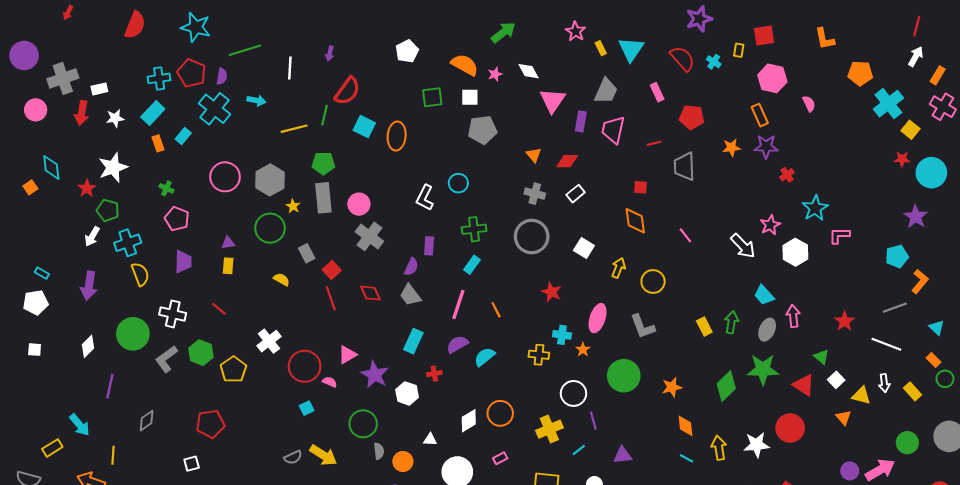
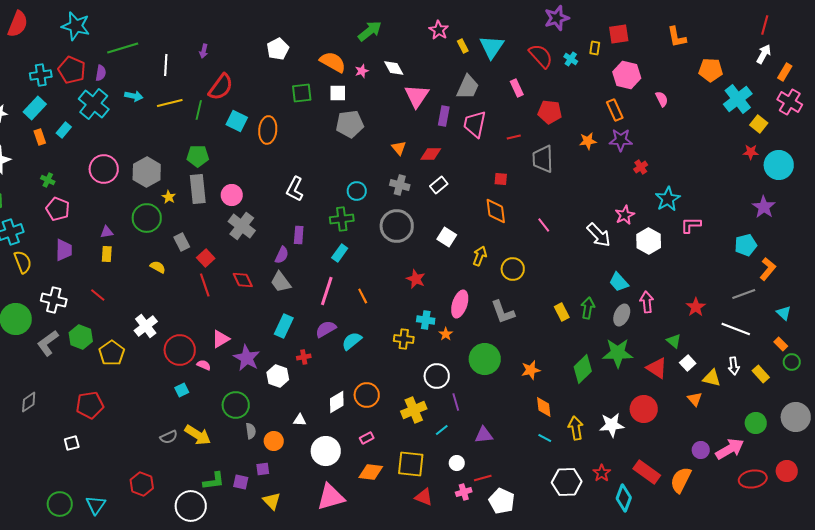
yellow line: (294, 129) -> (170, 103), moved
cyan circle: (458, 183) -> (357, 191), moved

